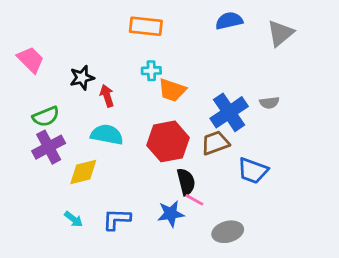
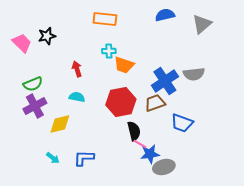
black star: (82, 78) -> (47, 36), moved
gray semicircle: (269, 103) -> (194, 74), size x1.5
cyan semicircle: (107, 135) -> (77, 97), size x0.7
blue star: (171, 214) -> (150, 154), moved

